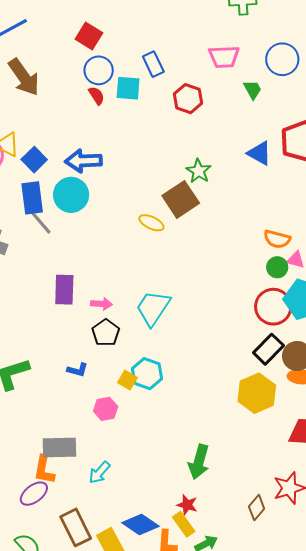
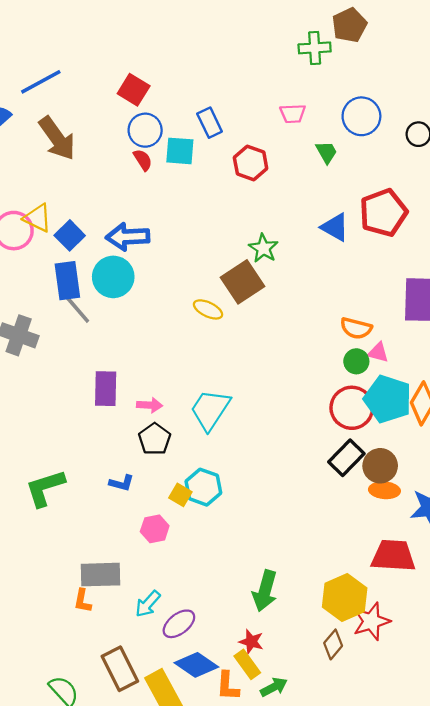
pink trapezoid: (224, 57) -> (293, 114), size x0.7
yellow hexagon: (257, 393) -> (345, 597), moved
orange L-shape: (44, 470) -> (83, 601), size x0.7
purple ellipse: (34, 494) -> (179, 624), moved

